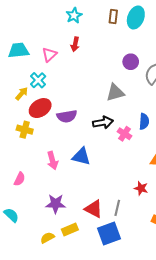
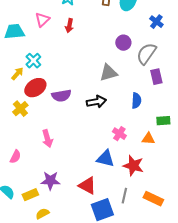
pink triangle: (49, 55) -> (42, 20), moved
yellow cross: (25, 130) -> (20, 109), turned 35
pink cross: (125, 134) -> (119, 134), moved
blue triangle: (81, 156) -> (105, 159), moved
red star: (141, 188) -> (133, 166), size x1.5
gray line: (117, 208) -> (124, 196), moved
yellow rectangle: (70, 229) -> (30, 195), moved

